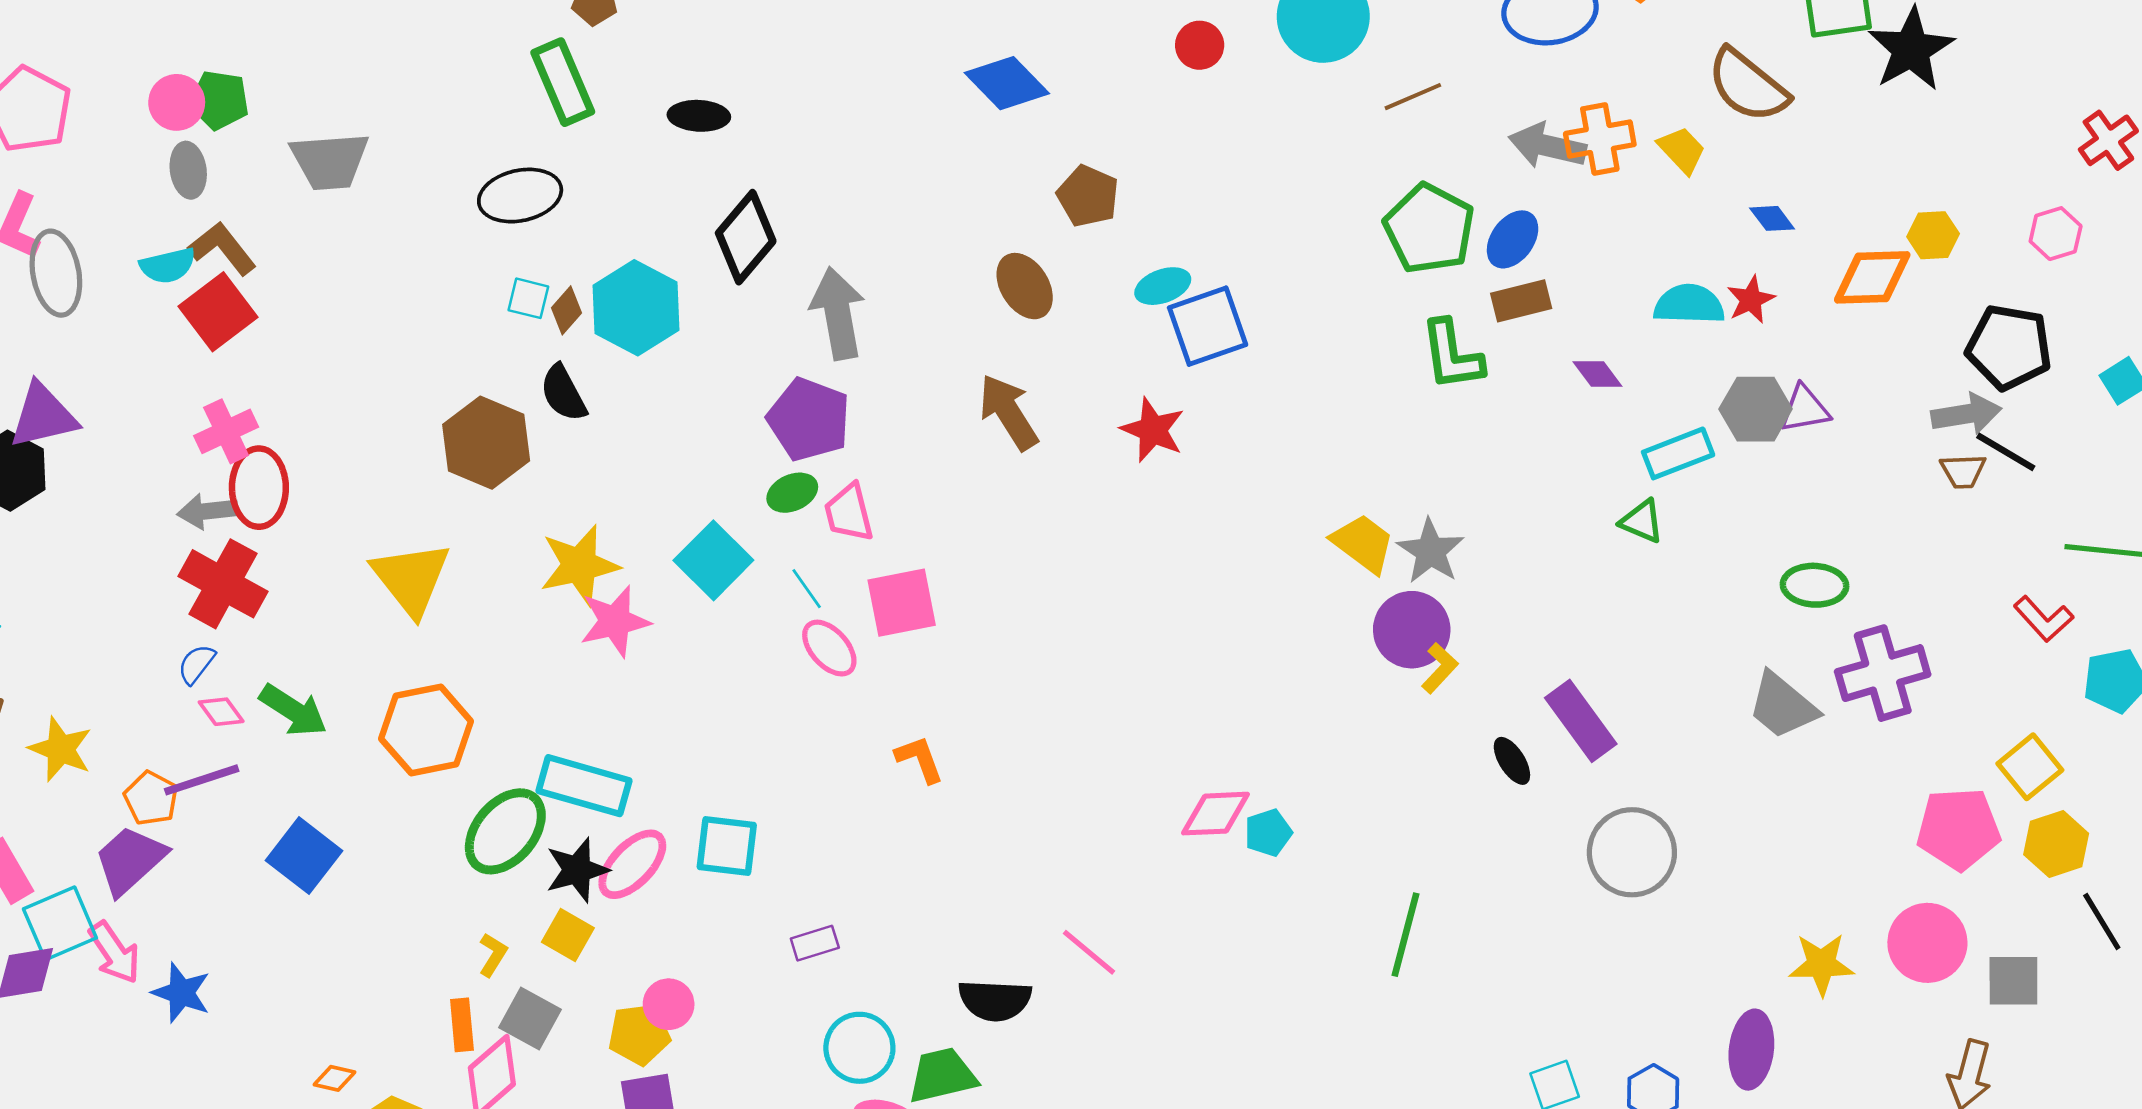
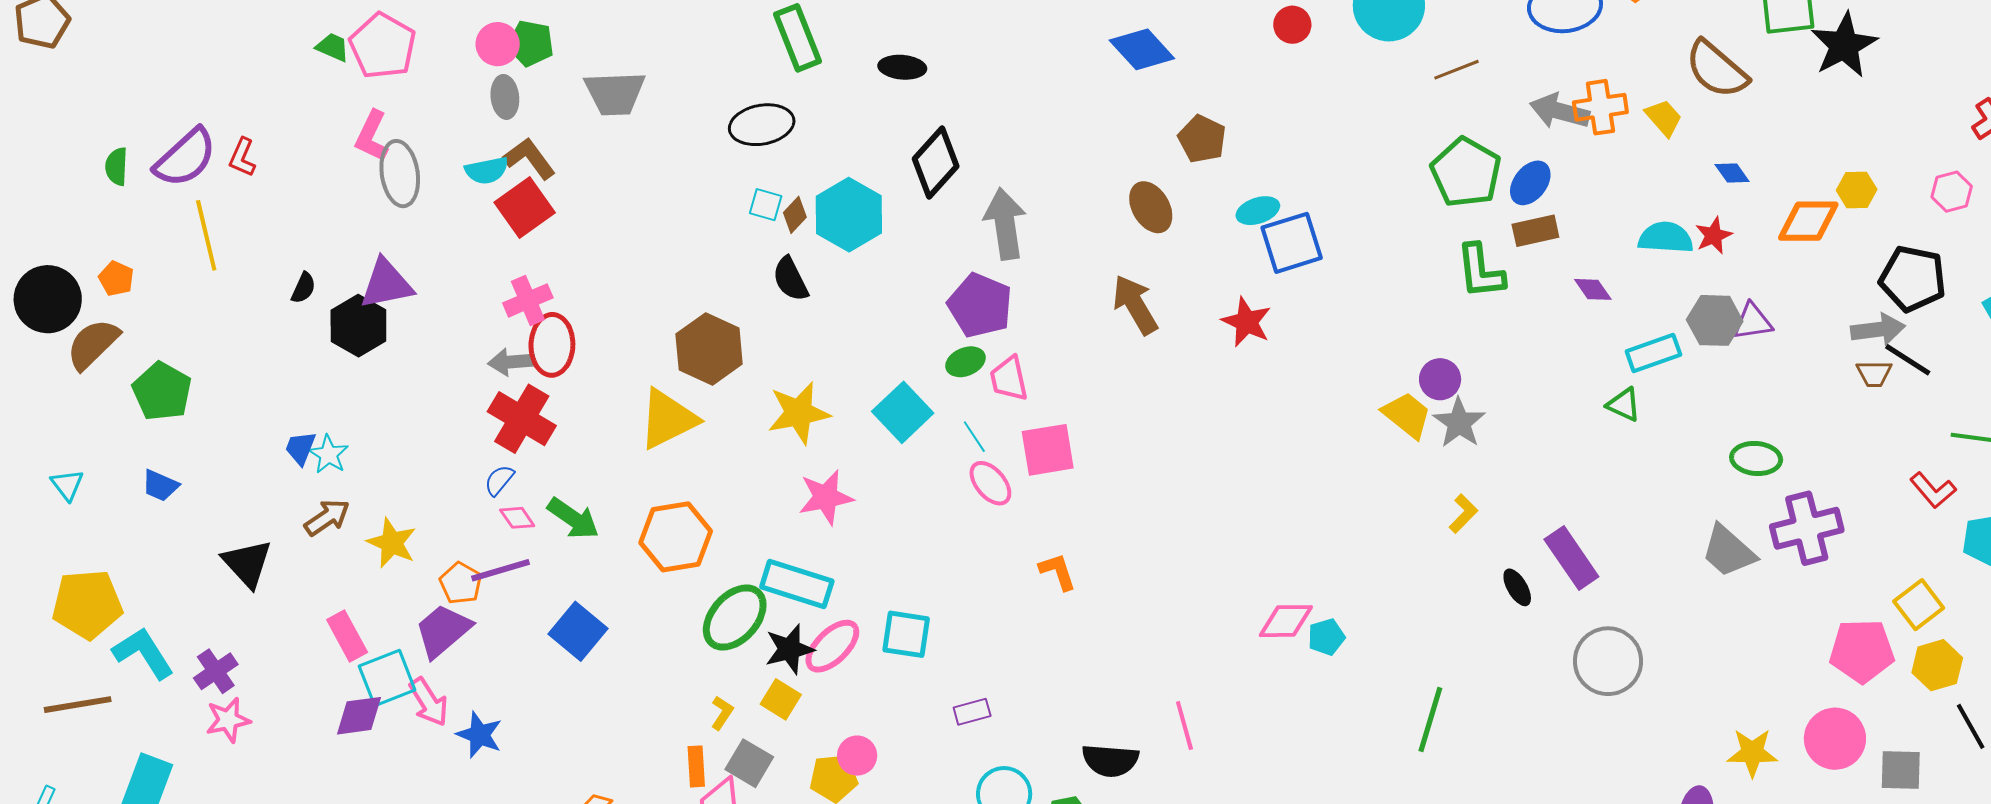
brown hexagon: (486, 443) -> (709, 349), moved
yellow triangle: (411, 578) -> (668, 419), turned 40
pink star: (615, 621) -> (826, 497), moved
purple circle: (1412, 630) -> (1440, 379), moved, size x0.7
pink line: (1089, 952) -> (1184, 726), turned 33

